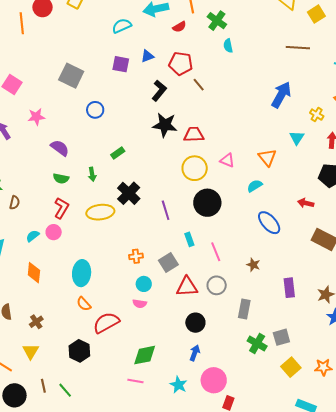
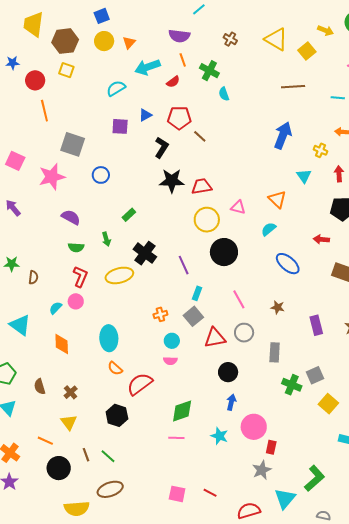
orange line: (22, 23) -> (44, 111), moved
pink star: (36, 117) -> (52, 177), moved, size x1.5
cyan rectangle: (189, 239) -> (197, 293), moved, turned 48

